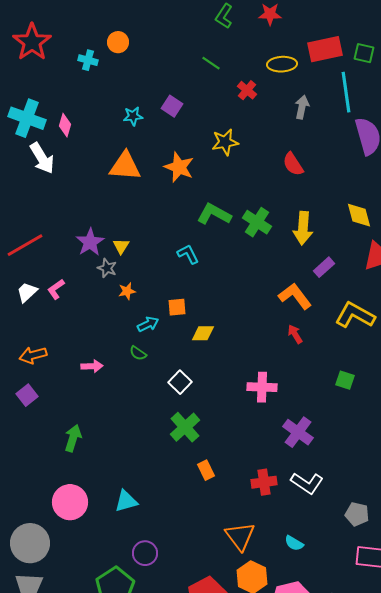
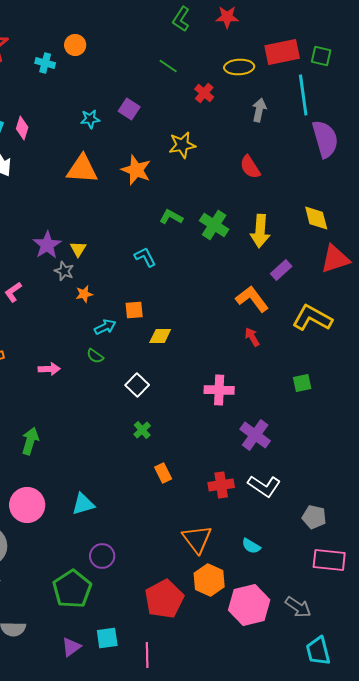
green L-shape: (214, 214) -> (171, 217), size x0.7
green square: (345, 380) -> (302, 383), turned -30
green cross: (185, 427) -> (142, 430), size x0.6

